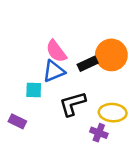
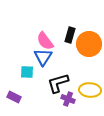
black rectangle: (88, 64) -> (70, 35), moved, turned -49
blue triangle: (54, 71) -> (43, 57), turned -36
purple cross: (99, 133) -> (68, 99), moved

